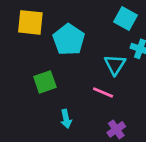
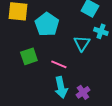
pink line: (103, 92) -> (59, 64), moved
cyan arrow: (66, 119) -> (61, 87), moved, size x1.5

